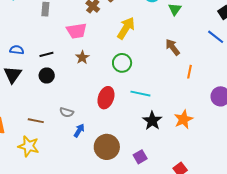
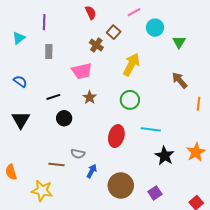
blue semicircle: (17, 50) -> (20, 81), moved, turned 32
black circle: (47, 75) -> (64, 118), moved
brown line: (36, 121) -> (56, 165), moved

